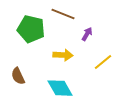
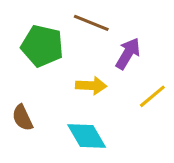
purple arrow: (87, 34) -> (128, 54), size x1.5

